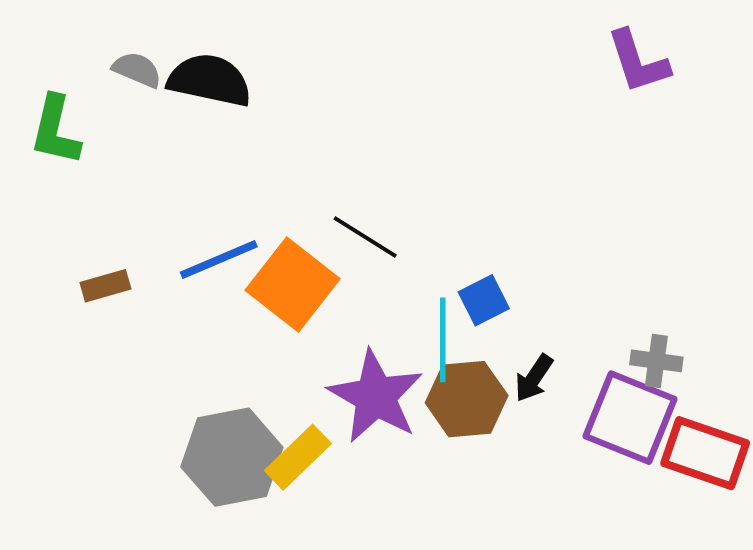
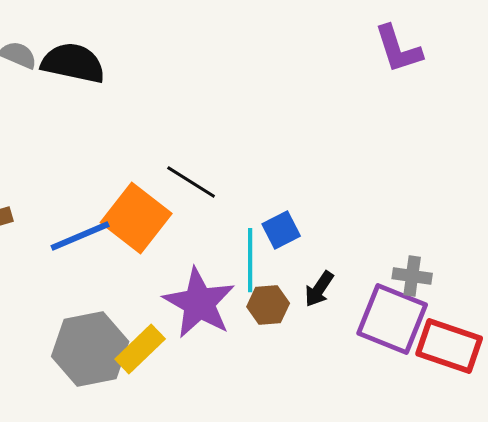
blue line: (219, 259) -> (80, 236), moved
brown hexagon: (467, 399) -> (268, 305), size x0.7

